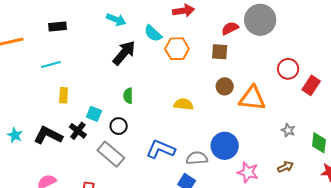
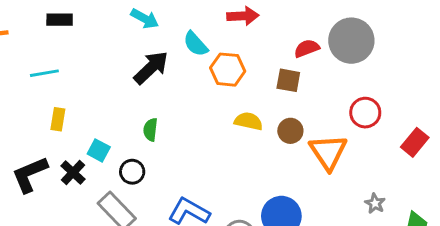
red circle: (288, 69) -> (365, 113), moved
orange triangle: (252, 98) -> (328, 152), turned 44
yellow semicircle: (183, 104) -> (248, 121), moved
black L-shape: (48, 135) -> (30, 174), turned -56

